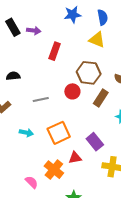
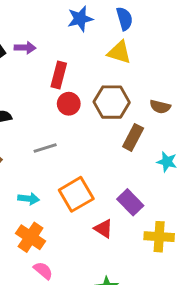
red circle: (72, 91) -> (69, 104), moved
red triangle: (75, 158) -> (104, 229), turned 48
orange cross: (54, 170) -> (31, 237), moved

